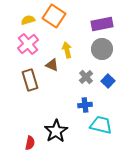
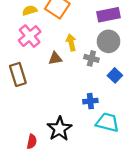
brown triangle: (52, 65) -> (55, 58), turned -32
gray cross: (86, 77) -> (91, 58), moved, turned -32
brown rectangle: (30, 80) -> (18, 74), moved

